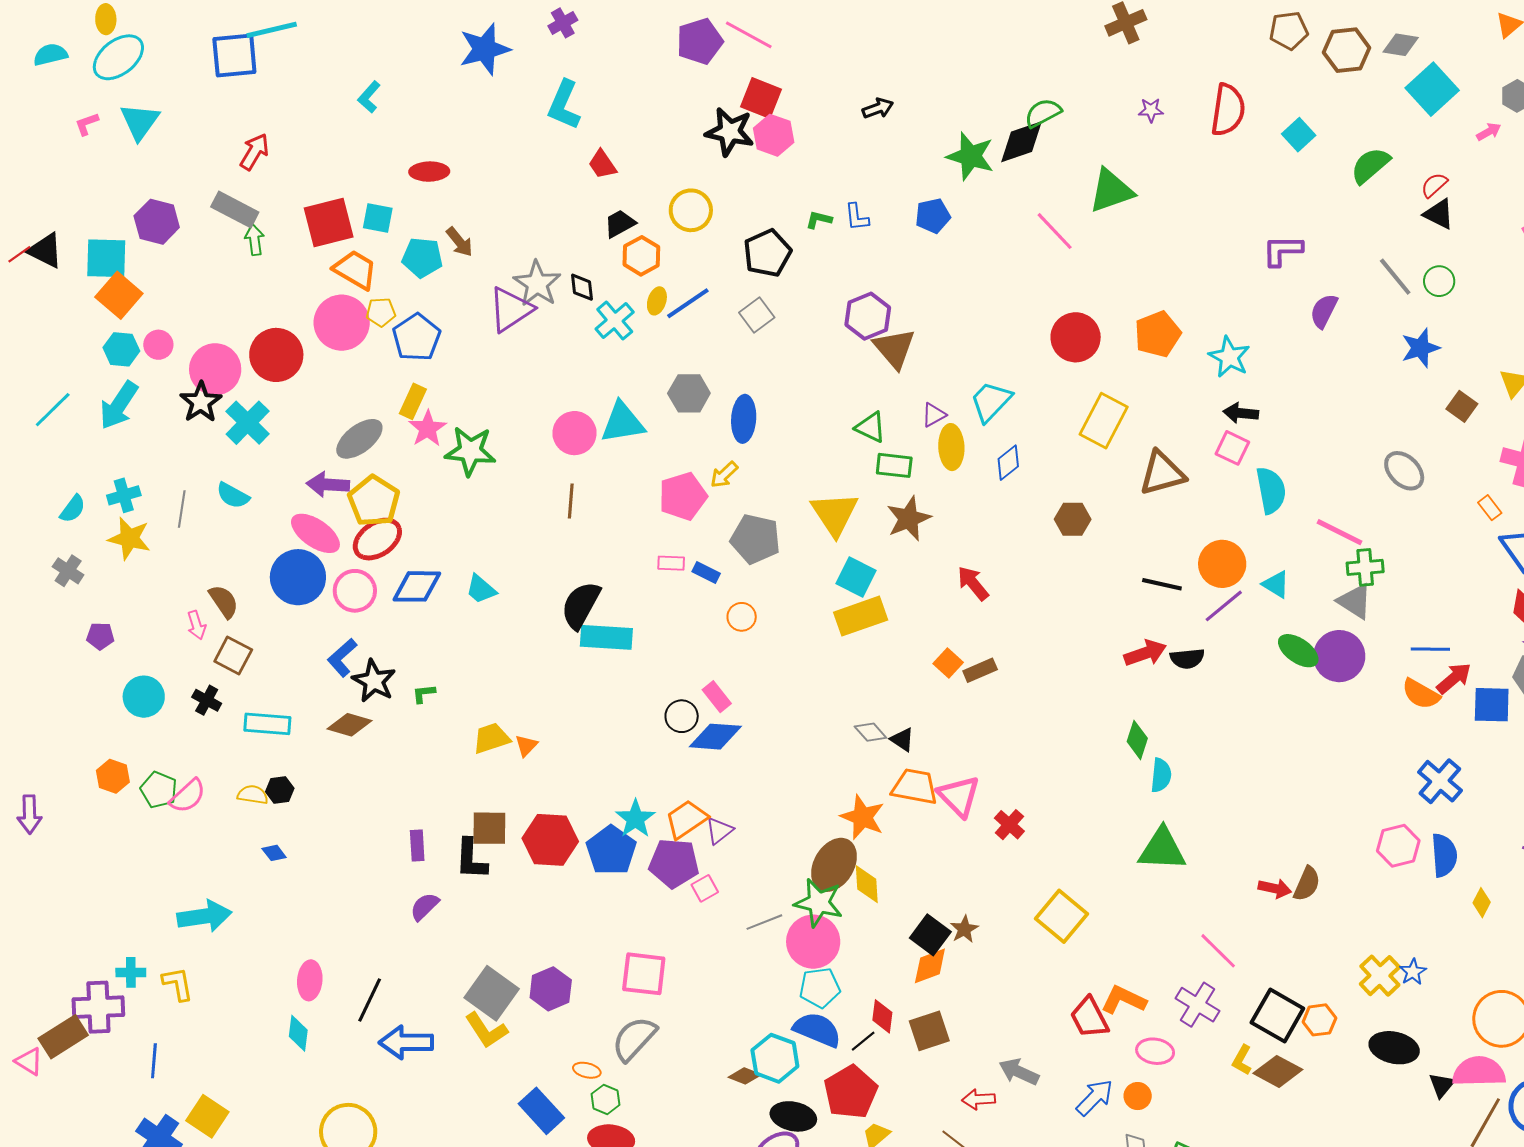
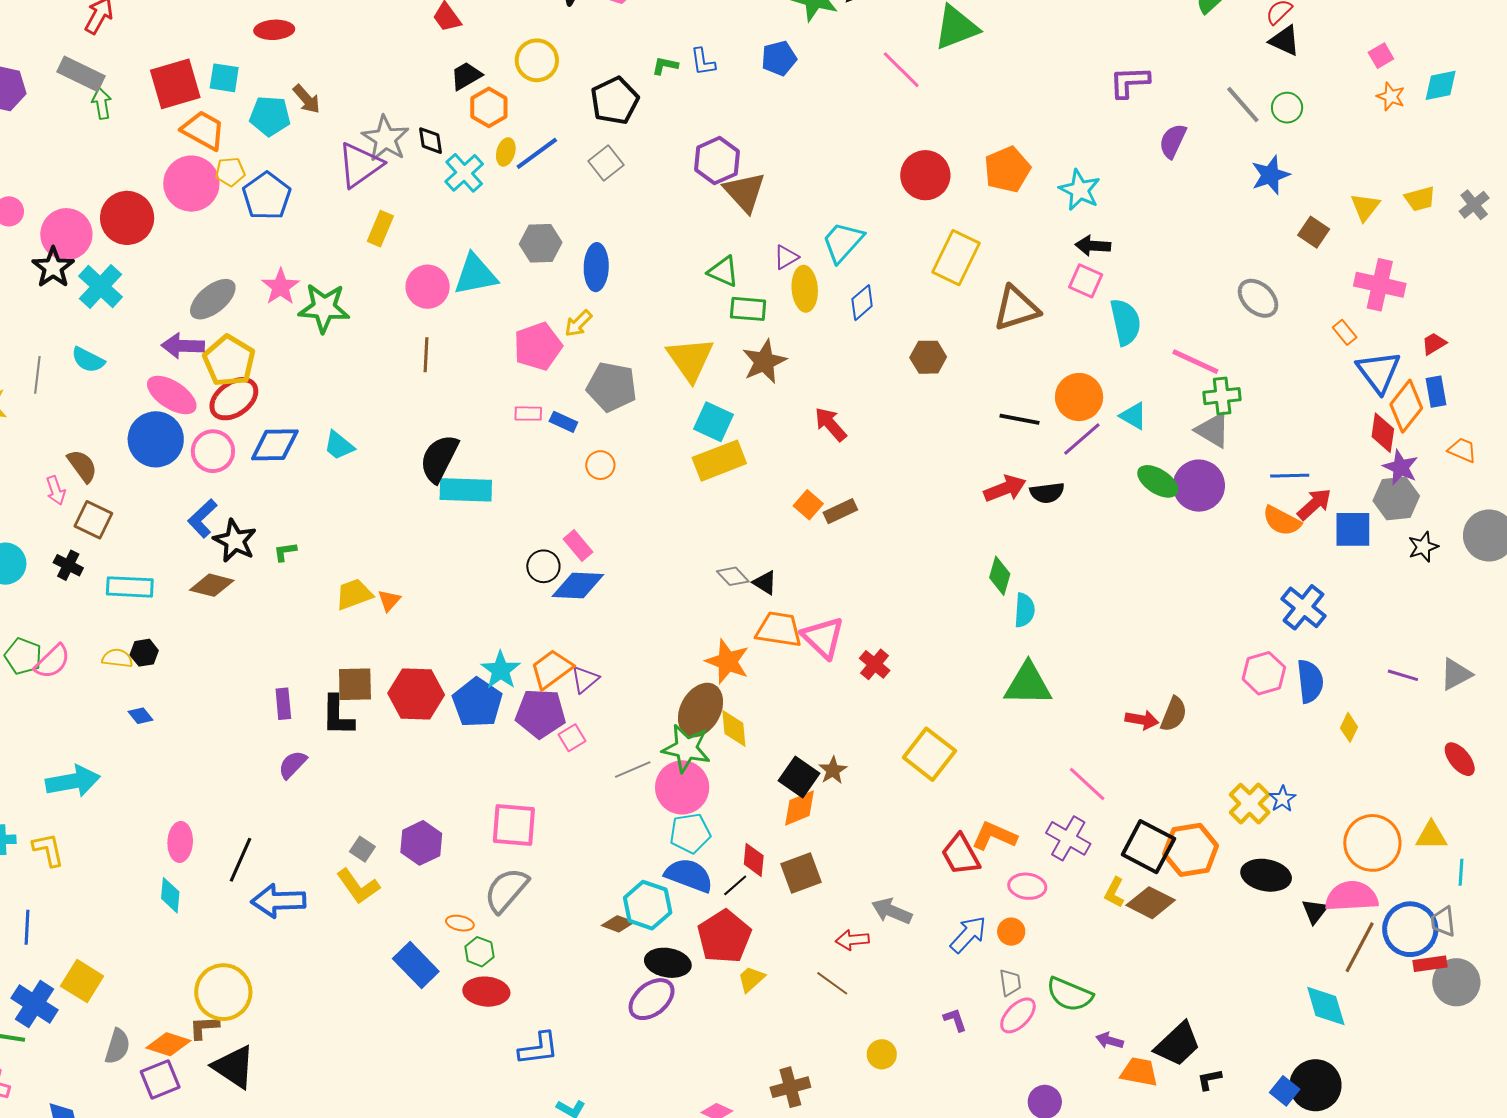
yellow rectangle: (413, 401) -> (380, 229), moved
gray square: (492, 993) -> (362, 849), size x0.5
orange hexagon: (1319, 1020) -> (1191, 850), size x1.6

